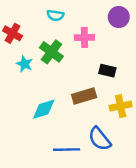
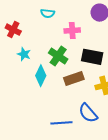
green cross: (51, 52) -> (58, 56), moved
black rectangle: (107, 71) -> (92, 57), size x1.5
cyan diamond: (44, 109) -> (41, 76), moved, turned -45

